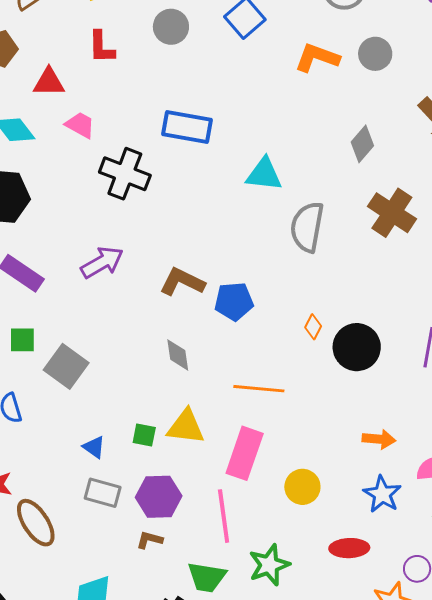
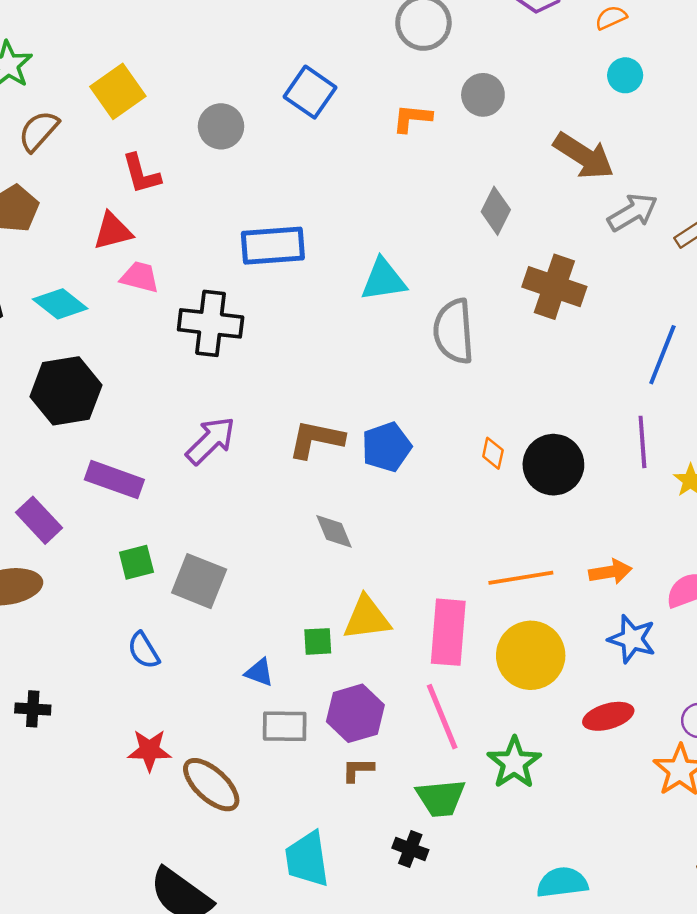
orange L-shape: (317, 58) -> (412, 118), size x0.7
red triangle: (49, 82) -> (113, 231), moved
orange line: (259, 389) -> (521, 578), moved
yellow circle: (302, 487) -> (531, 655), size x1.5

